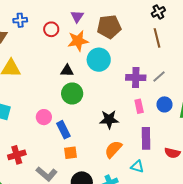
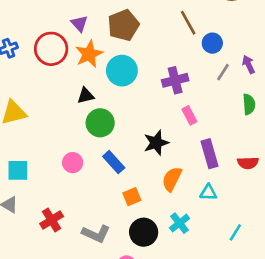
red circle: (51, 29) -> (51, 49), size x1.6
gray line: (159, 77) -> (223, 72), moved
blue circle: (164, 104) -> (212, 43), moved
blue rectangle: (63, 130) -> (114, 162), moved
orange square: (70, 153) -> (132, 197), moved

